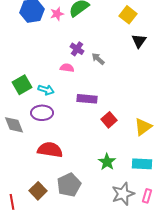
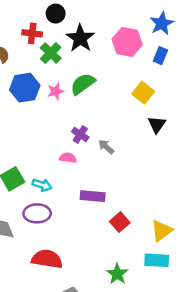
cyan rectangle: (142, 164) -> (157, 260), moved

